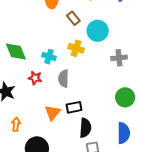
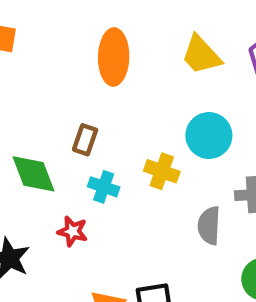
brown rectangle: (73, 18) -> (85, 140), moved, turned 56
gray semicircle: (64, 79) -> (209, 226), moved

